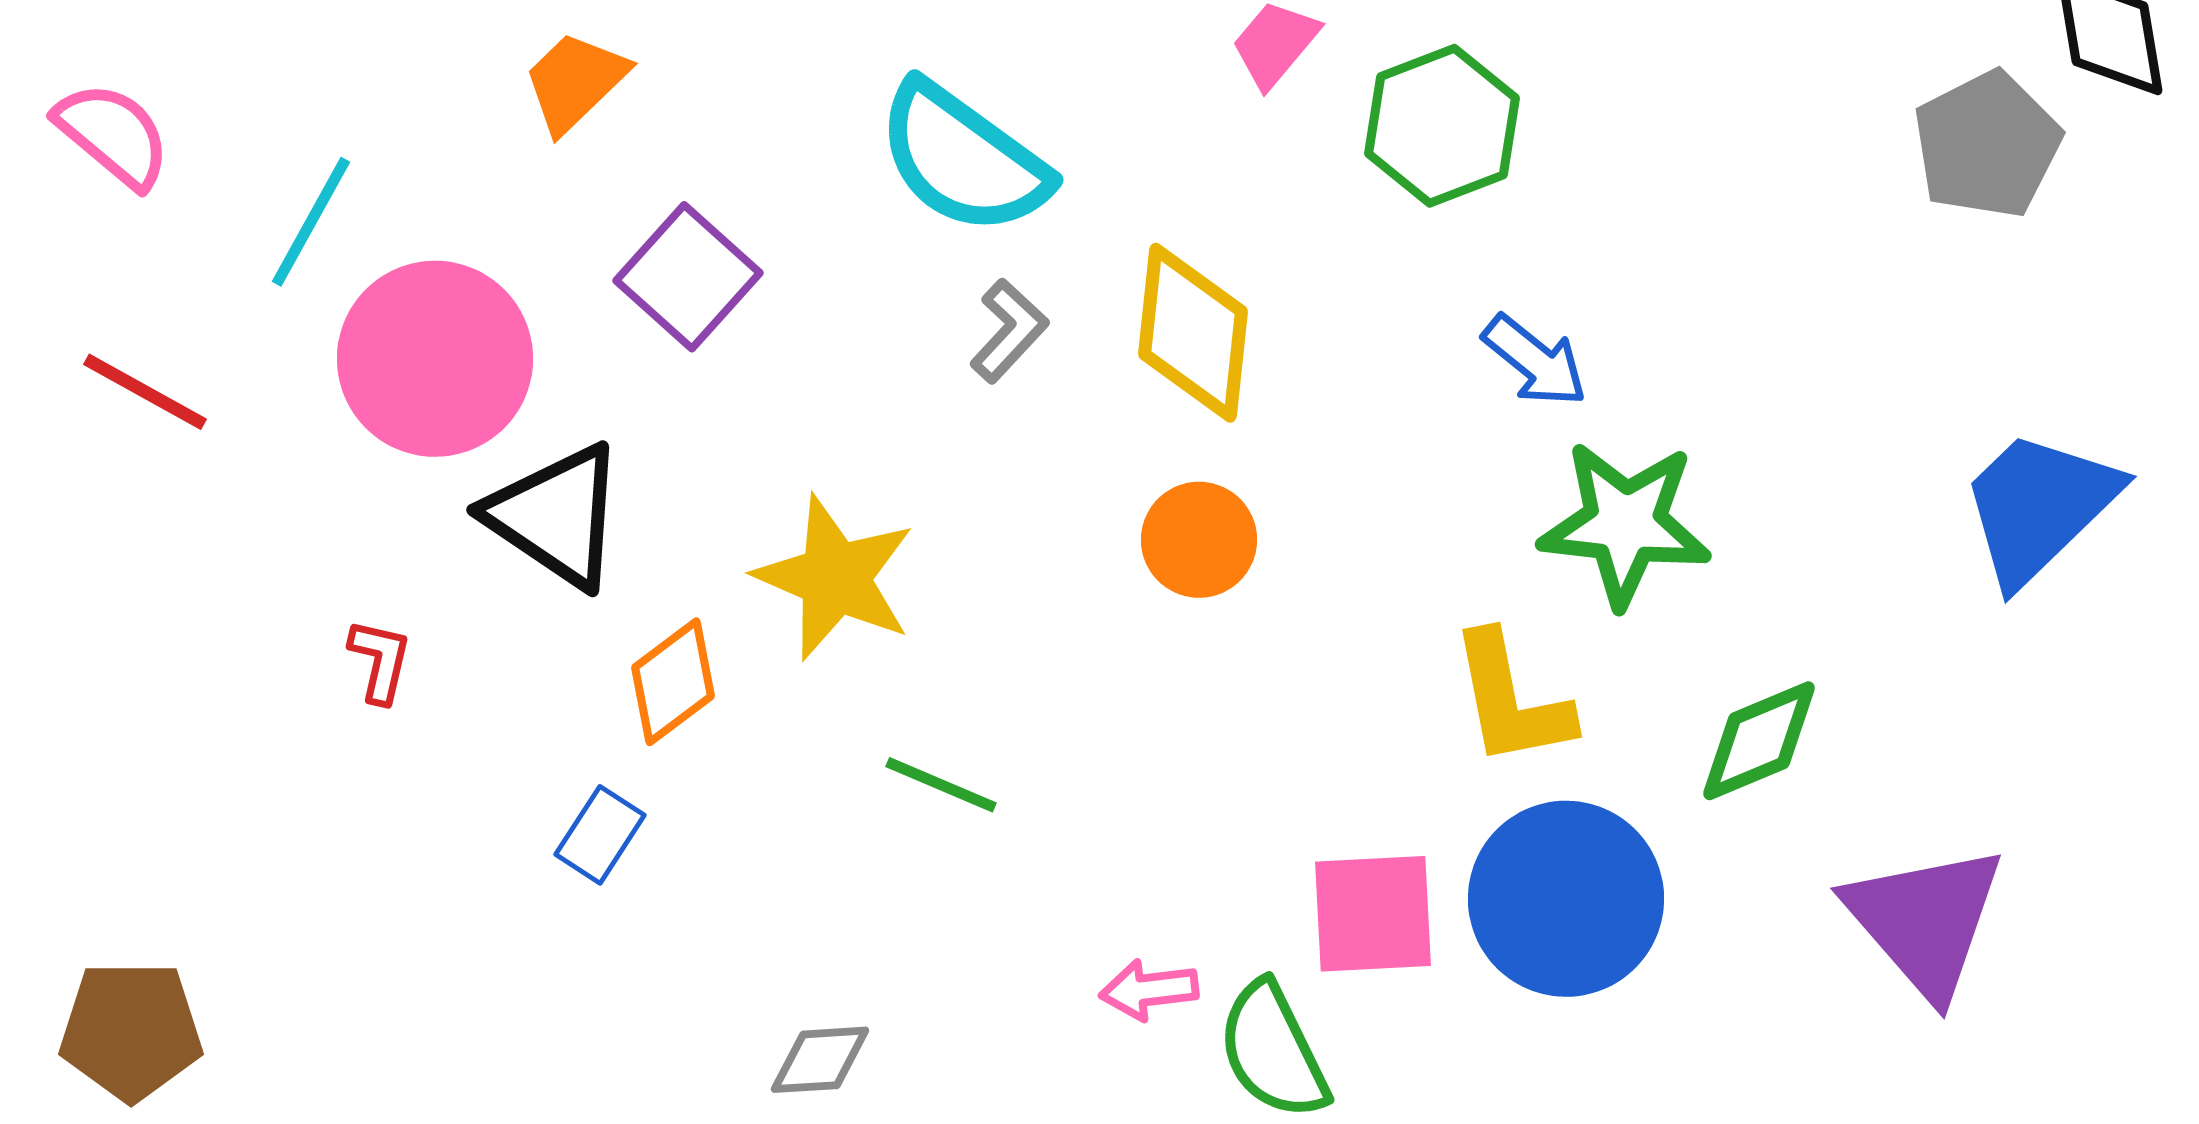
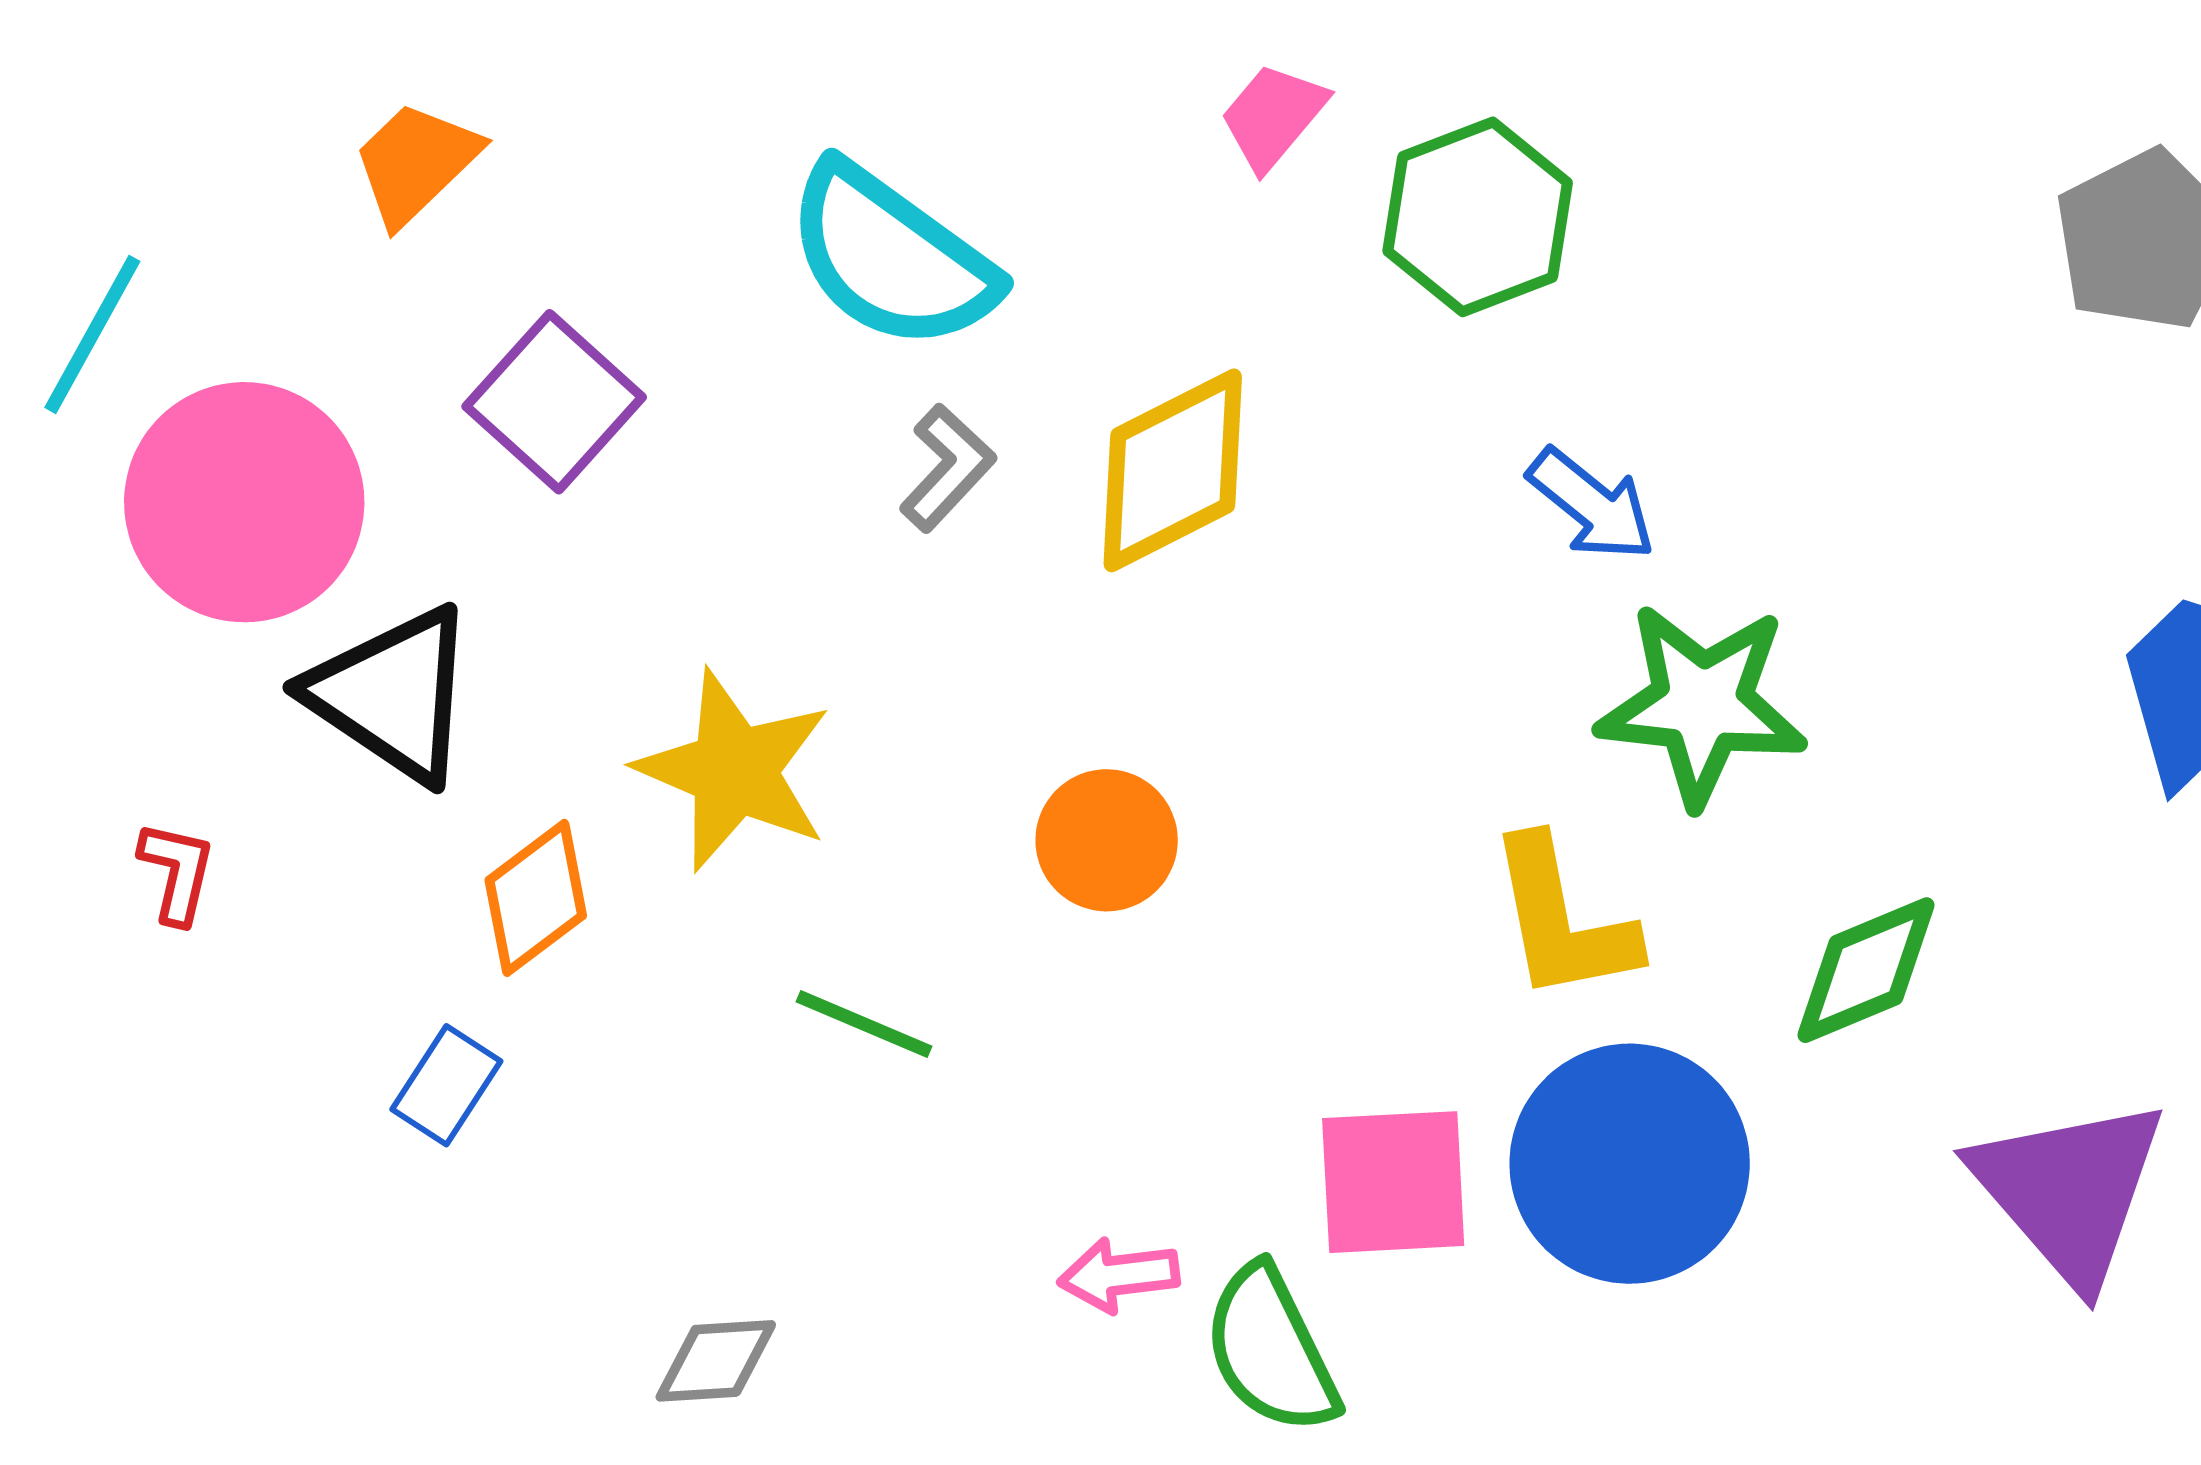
yellow diamond: (1193, 333) -> (1173, 470), turned 57
orange circle: (1199, 540) -> (1107, 840), moved

